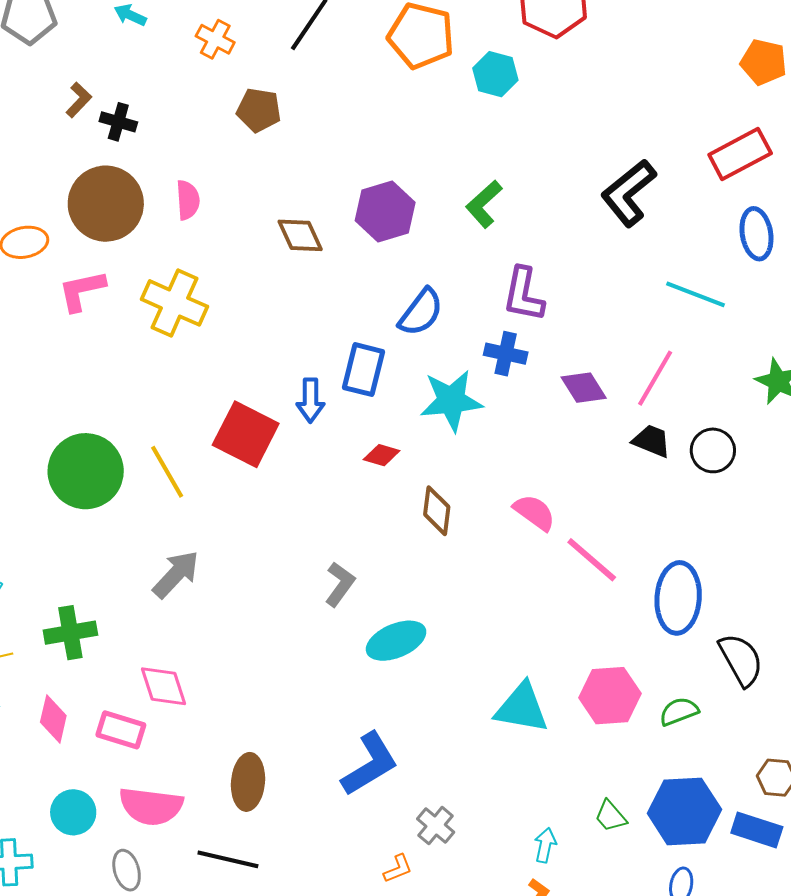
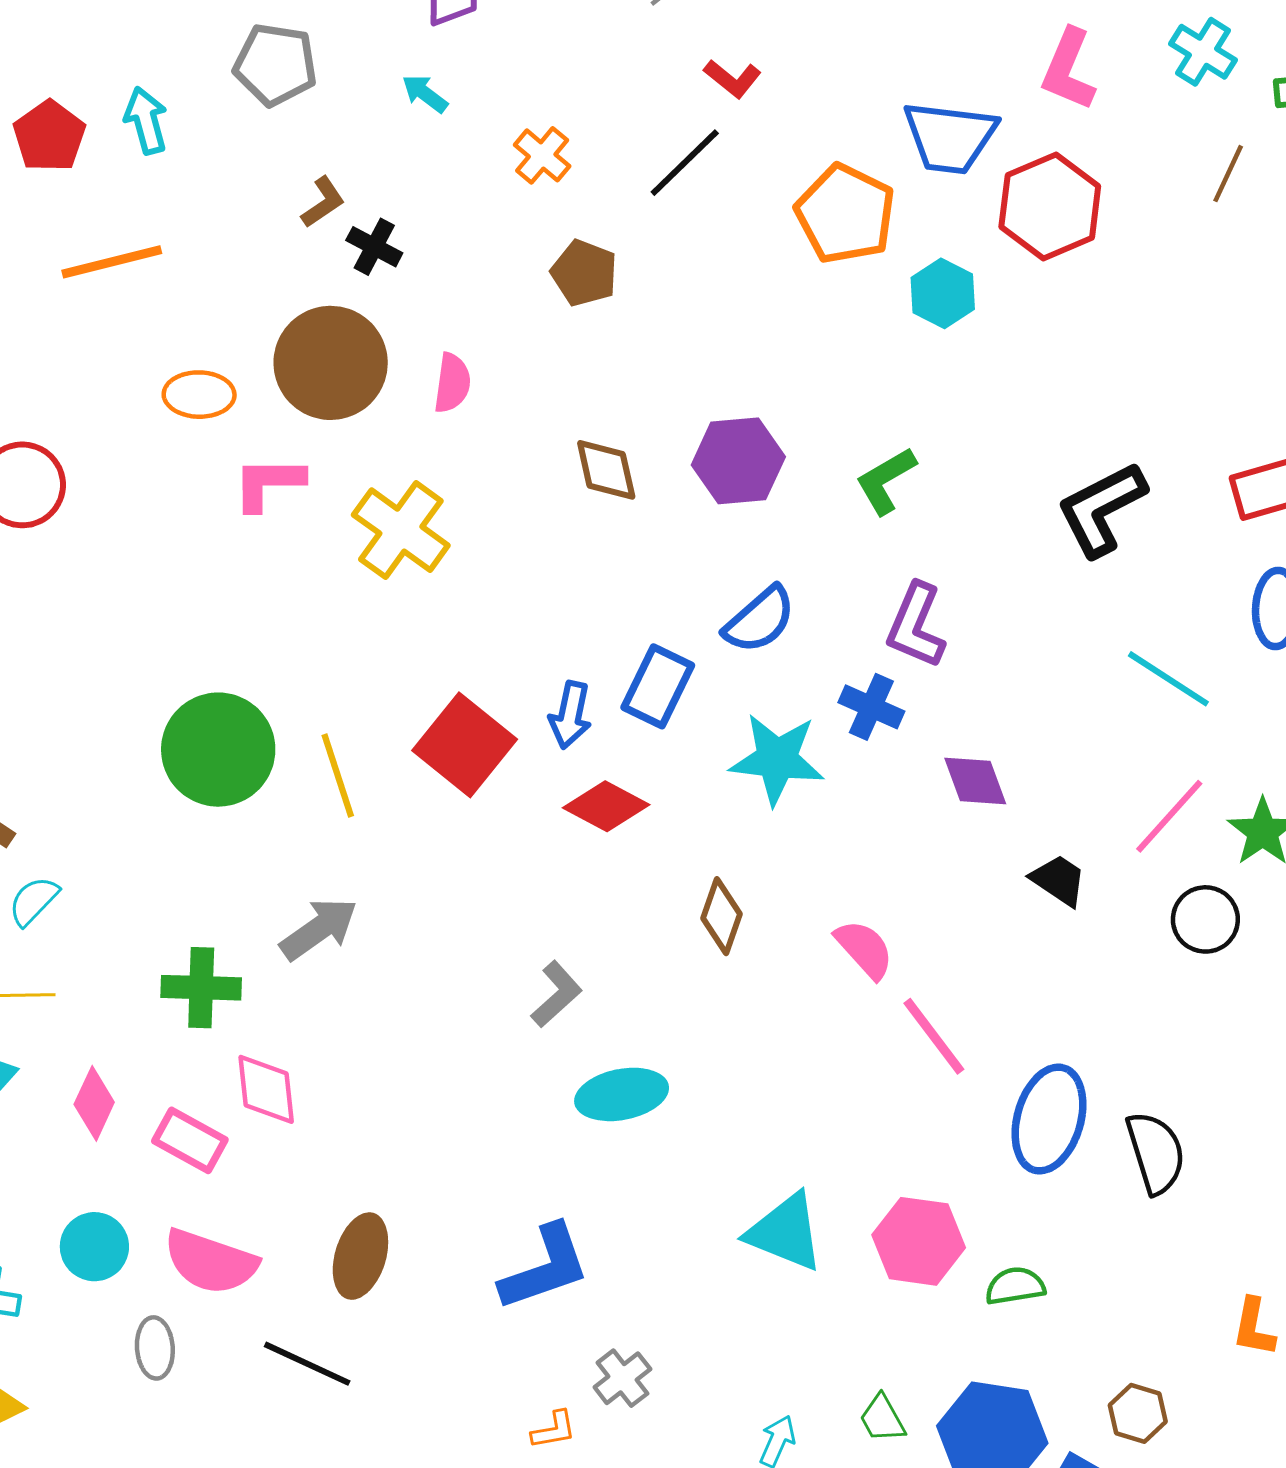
pink line: (655, 378) -> (1169, 816), moved
black circle: (713, 450) -> (1205, 919), moved
red diamond: (382, 455) -> (606, 806), moved, size x1.5
green cross: (70, 633) -> (201, 988), moved
black semicircle: (741, 660) -> (1156, 1153), moved

